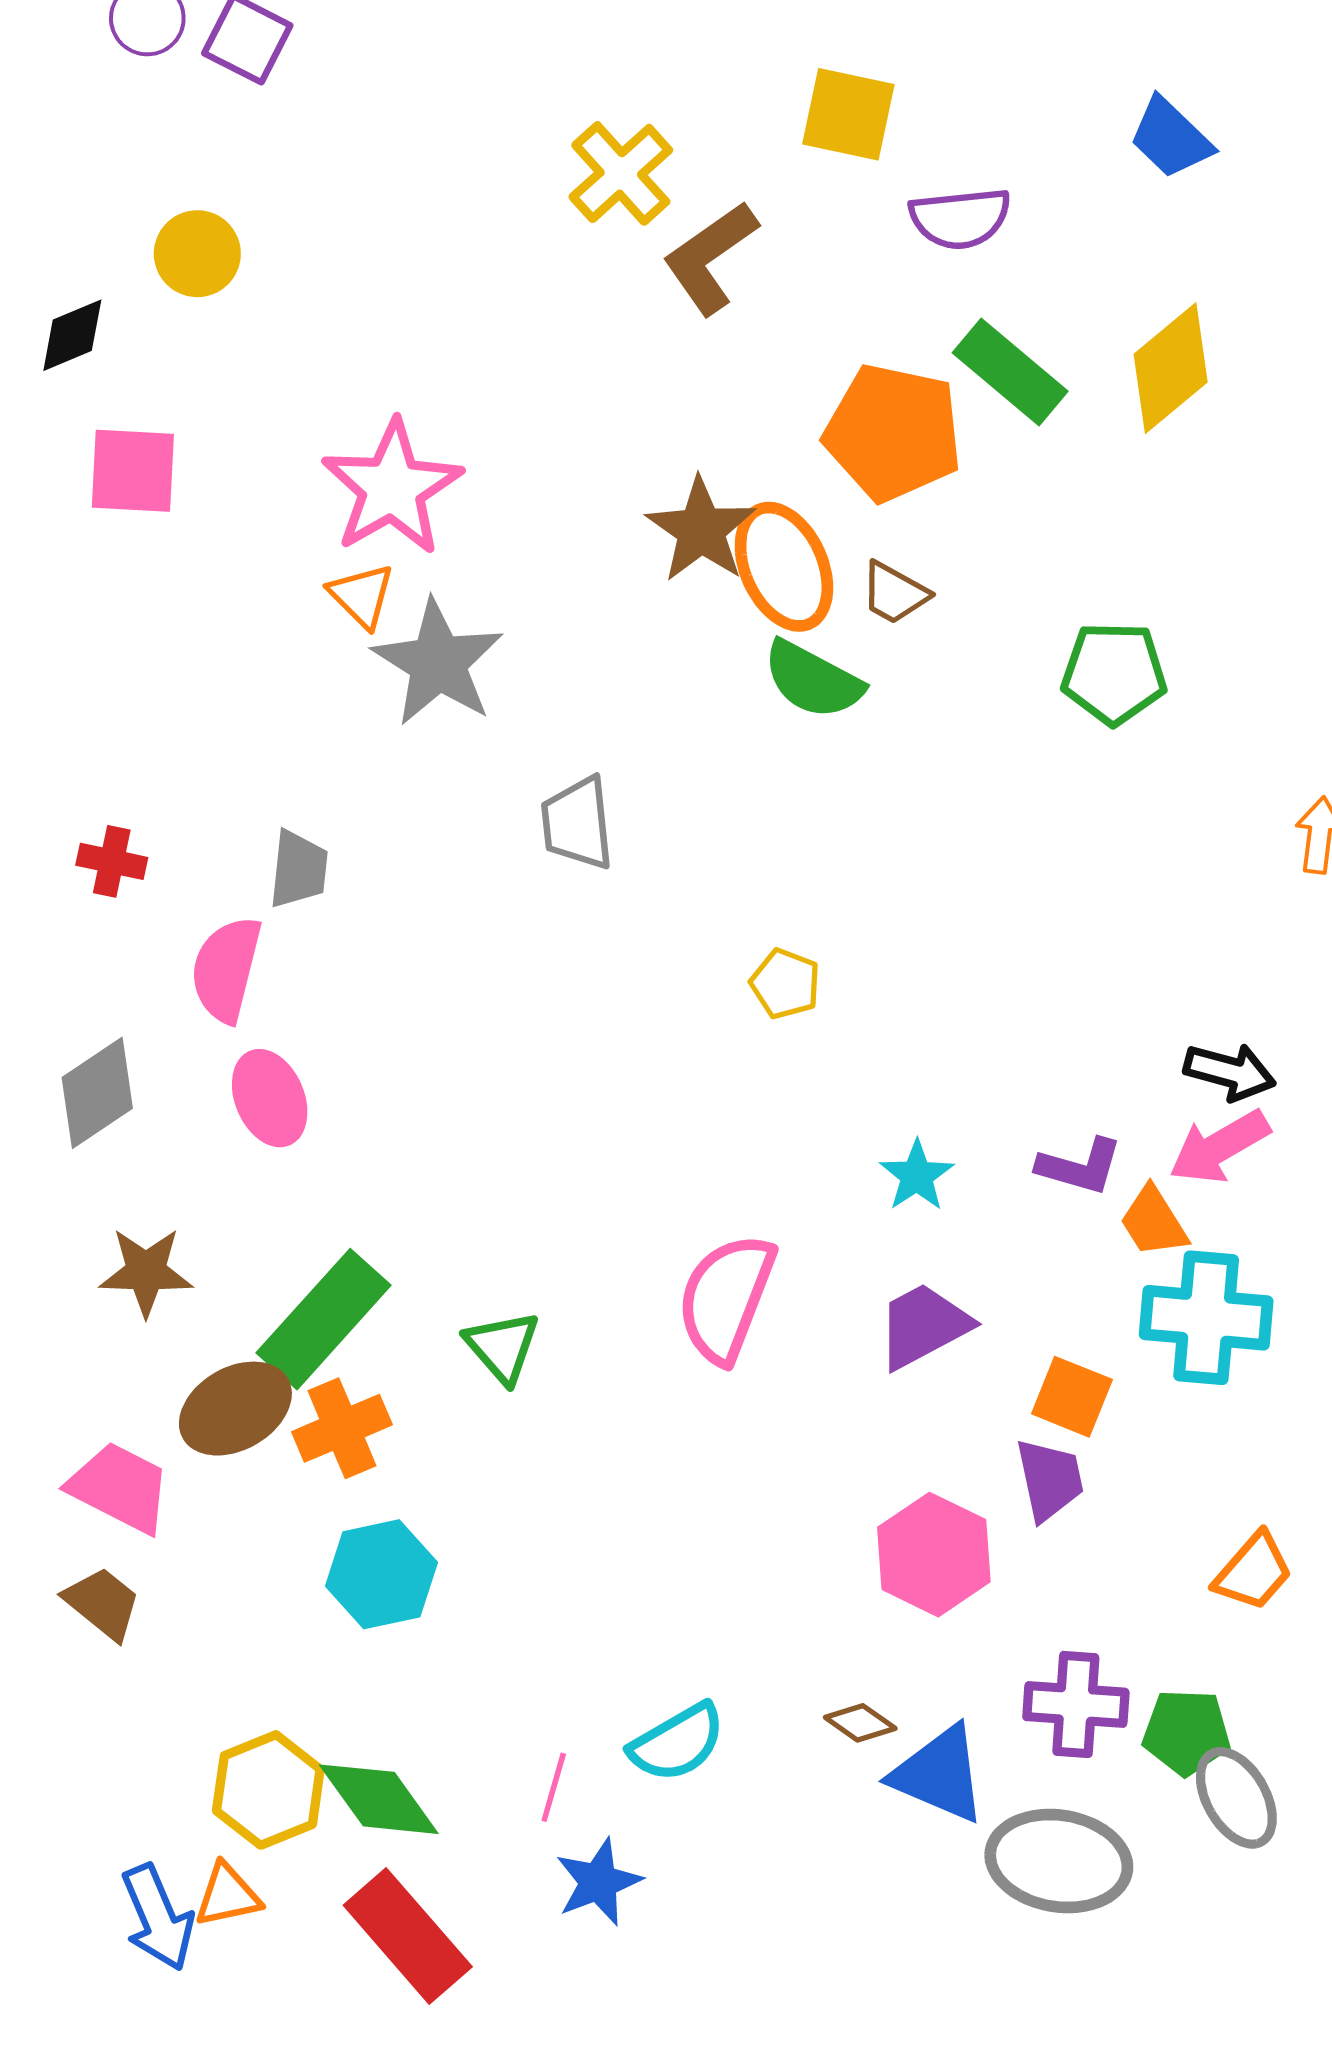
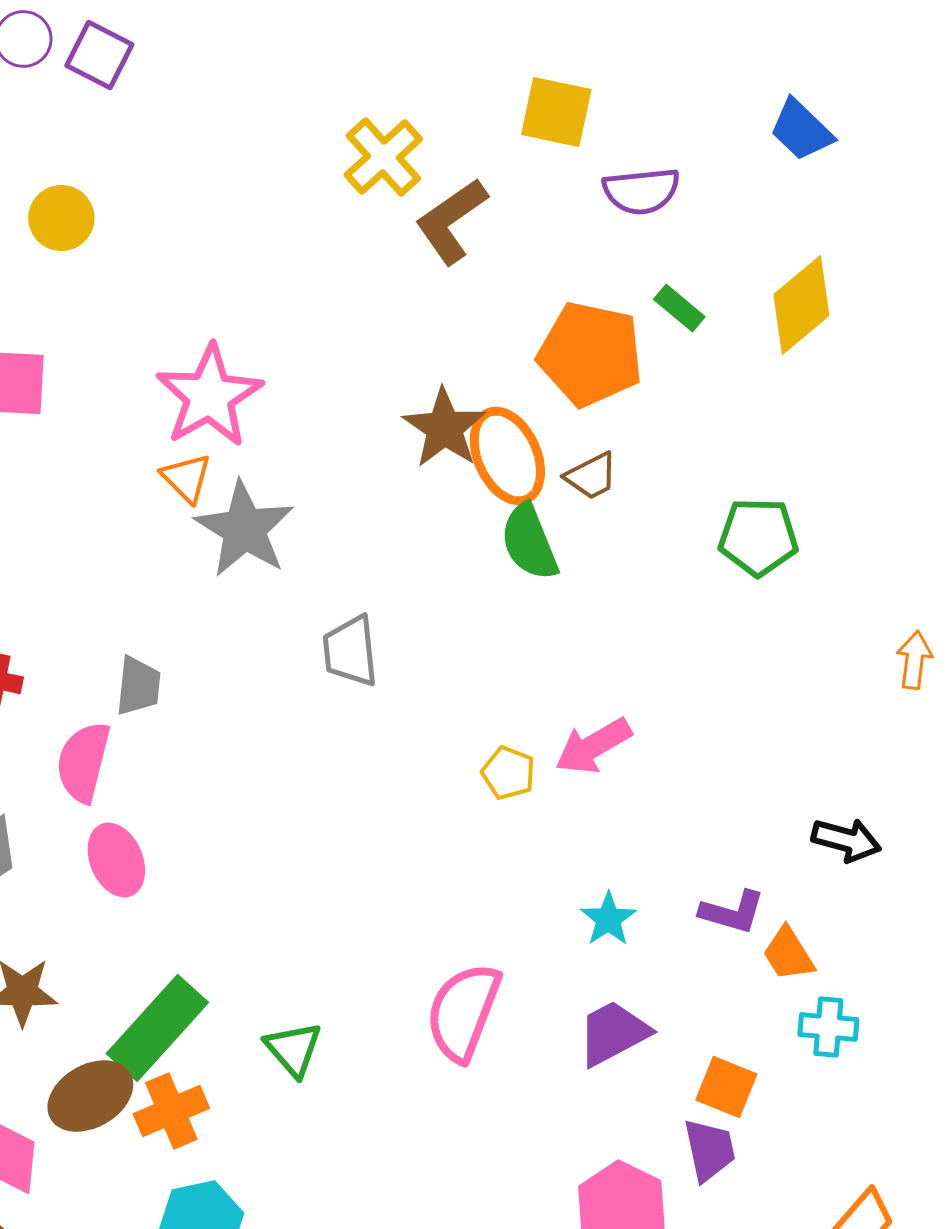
green rectangle: (1010, 372) -> (679, 308), size x0.6
brown trapezoid: (894, 593) -> (591, 476), turned -56
green semicircle: (813, 680) -> (529, 542), turned 40
pink arrow: (1219, 1147) -> (593, 746), moved
cyan cross: (1206, 1318) -> (828, 1027), size x0.6

